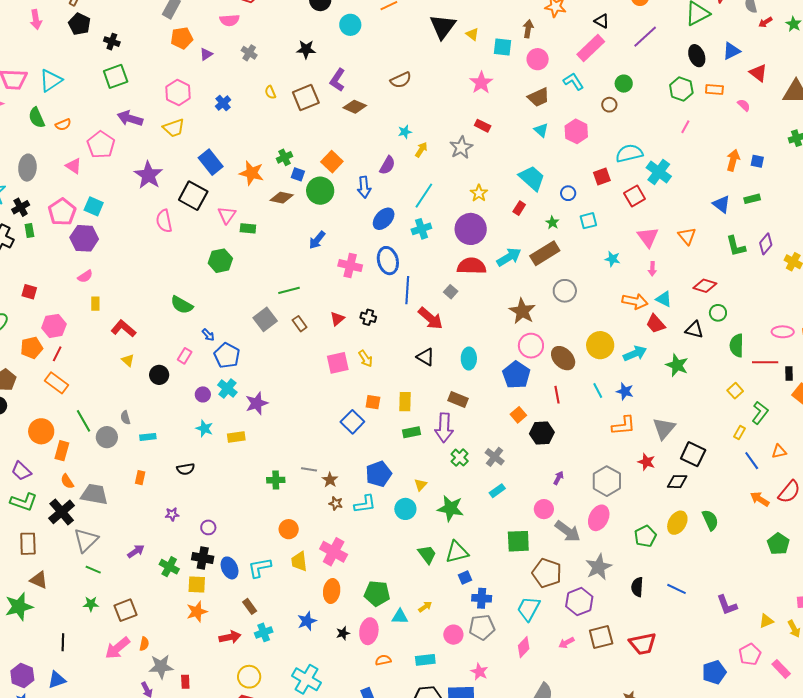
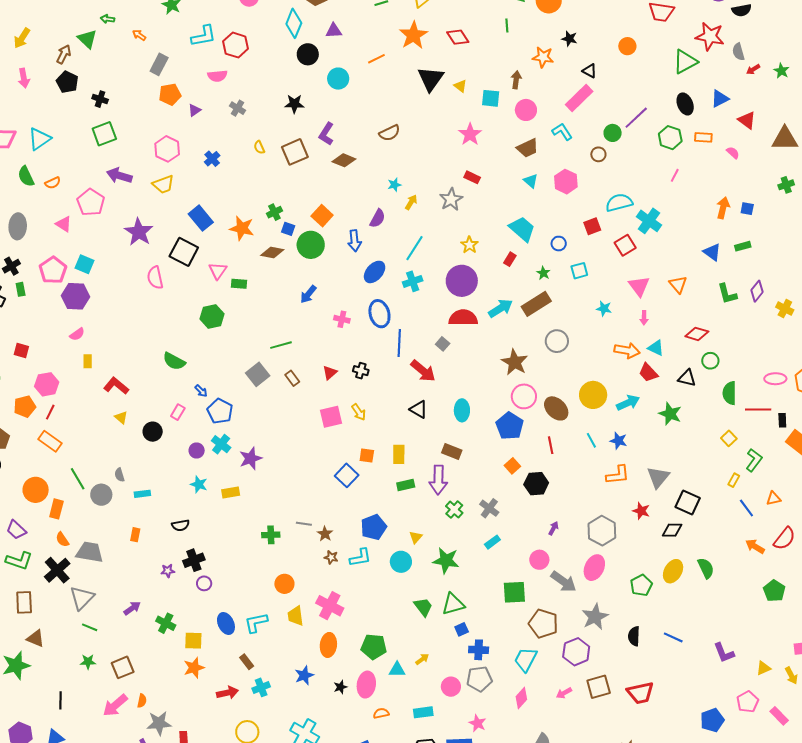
purple line: (645, 37) -> (636, 118), moved
pink cross: (350, 266) -> (342, 319), size x0.7
black cross: (203, 558) -> (194, 560), moved, turned -30

